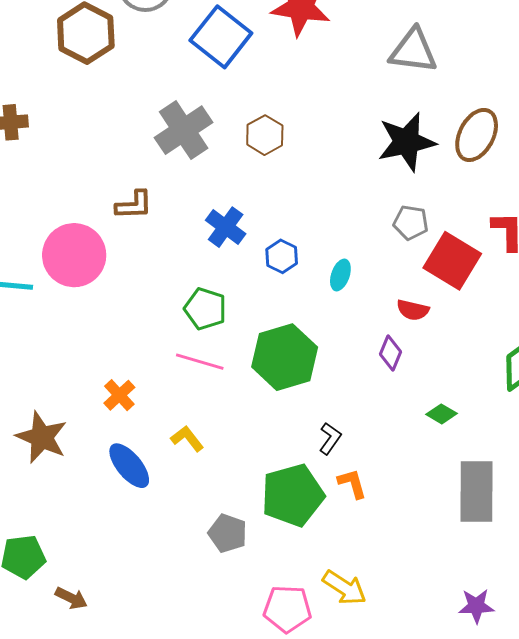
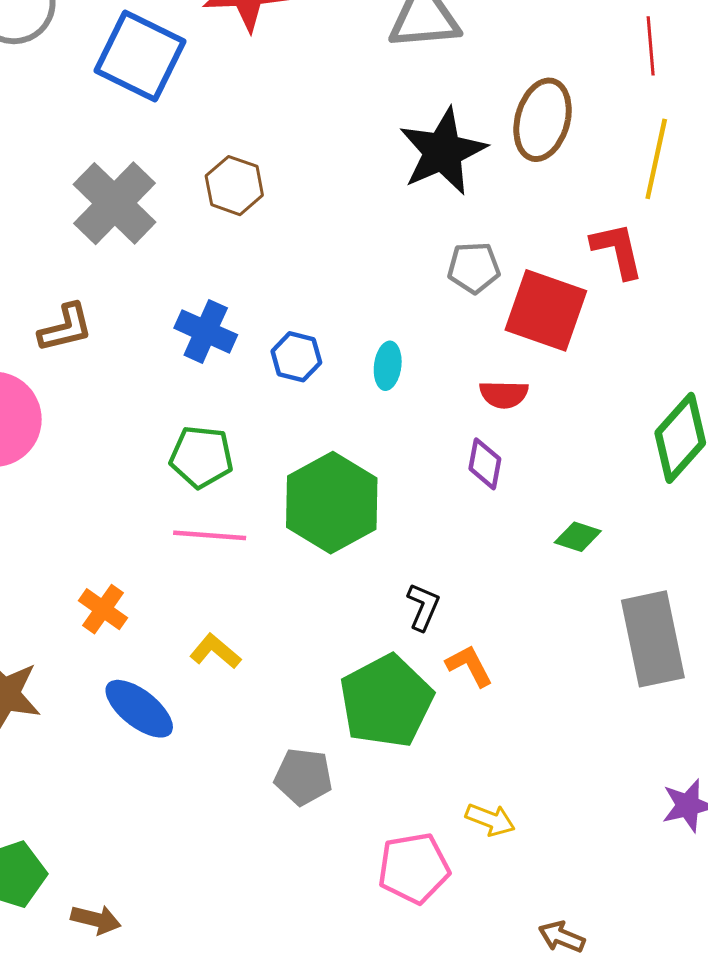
yellow arrow: (344, 588) -> (490, 820), size x0.7

